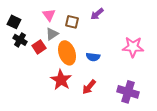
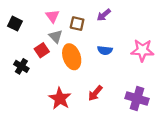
gray triangle: (52, 34) -> (56, 36), turned -40
black cross: (20, 40) -> (21, 66), moved
blue semicircle: (93, 57) -> (105, 50), moved
red star: (61, 80) -> (60, 98), moved

